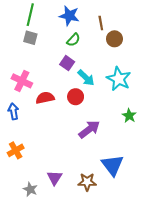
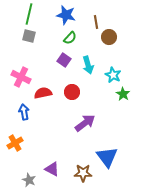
cyan arrow: (86, 78) -> (88, 65), moved, turned 30
cyan star: (119, 79) -> (113, 75), size x0.7
blue arrow: (13, 111) -> (24, 112), moved
green star: (129, 116) -> (123, 94), moved
purple triangle: (55, 178) -> (52, 169), turned -35

